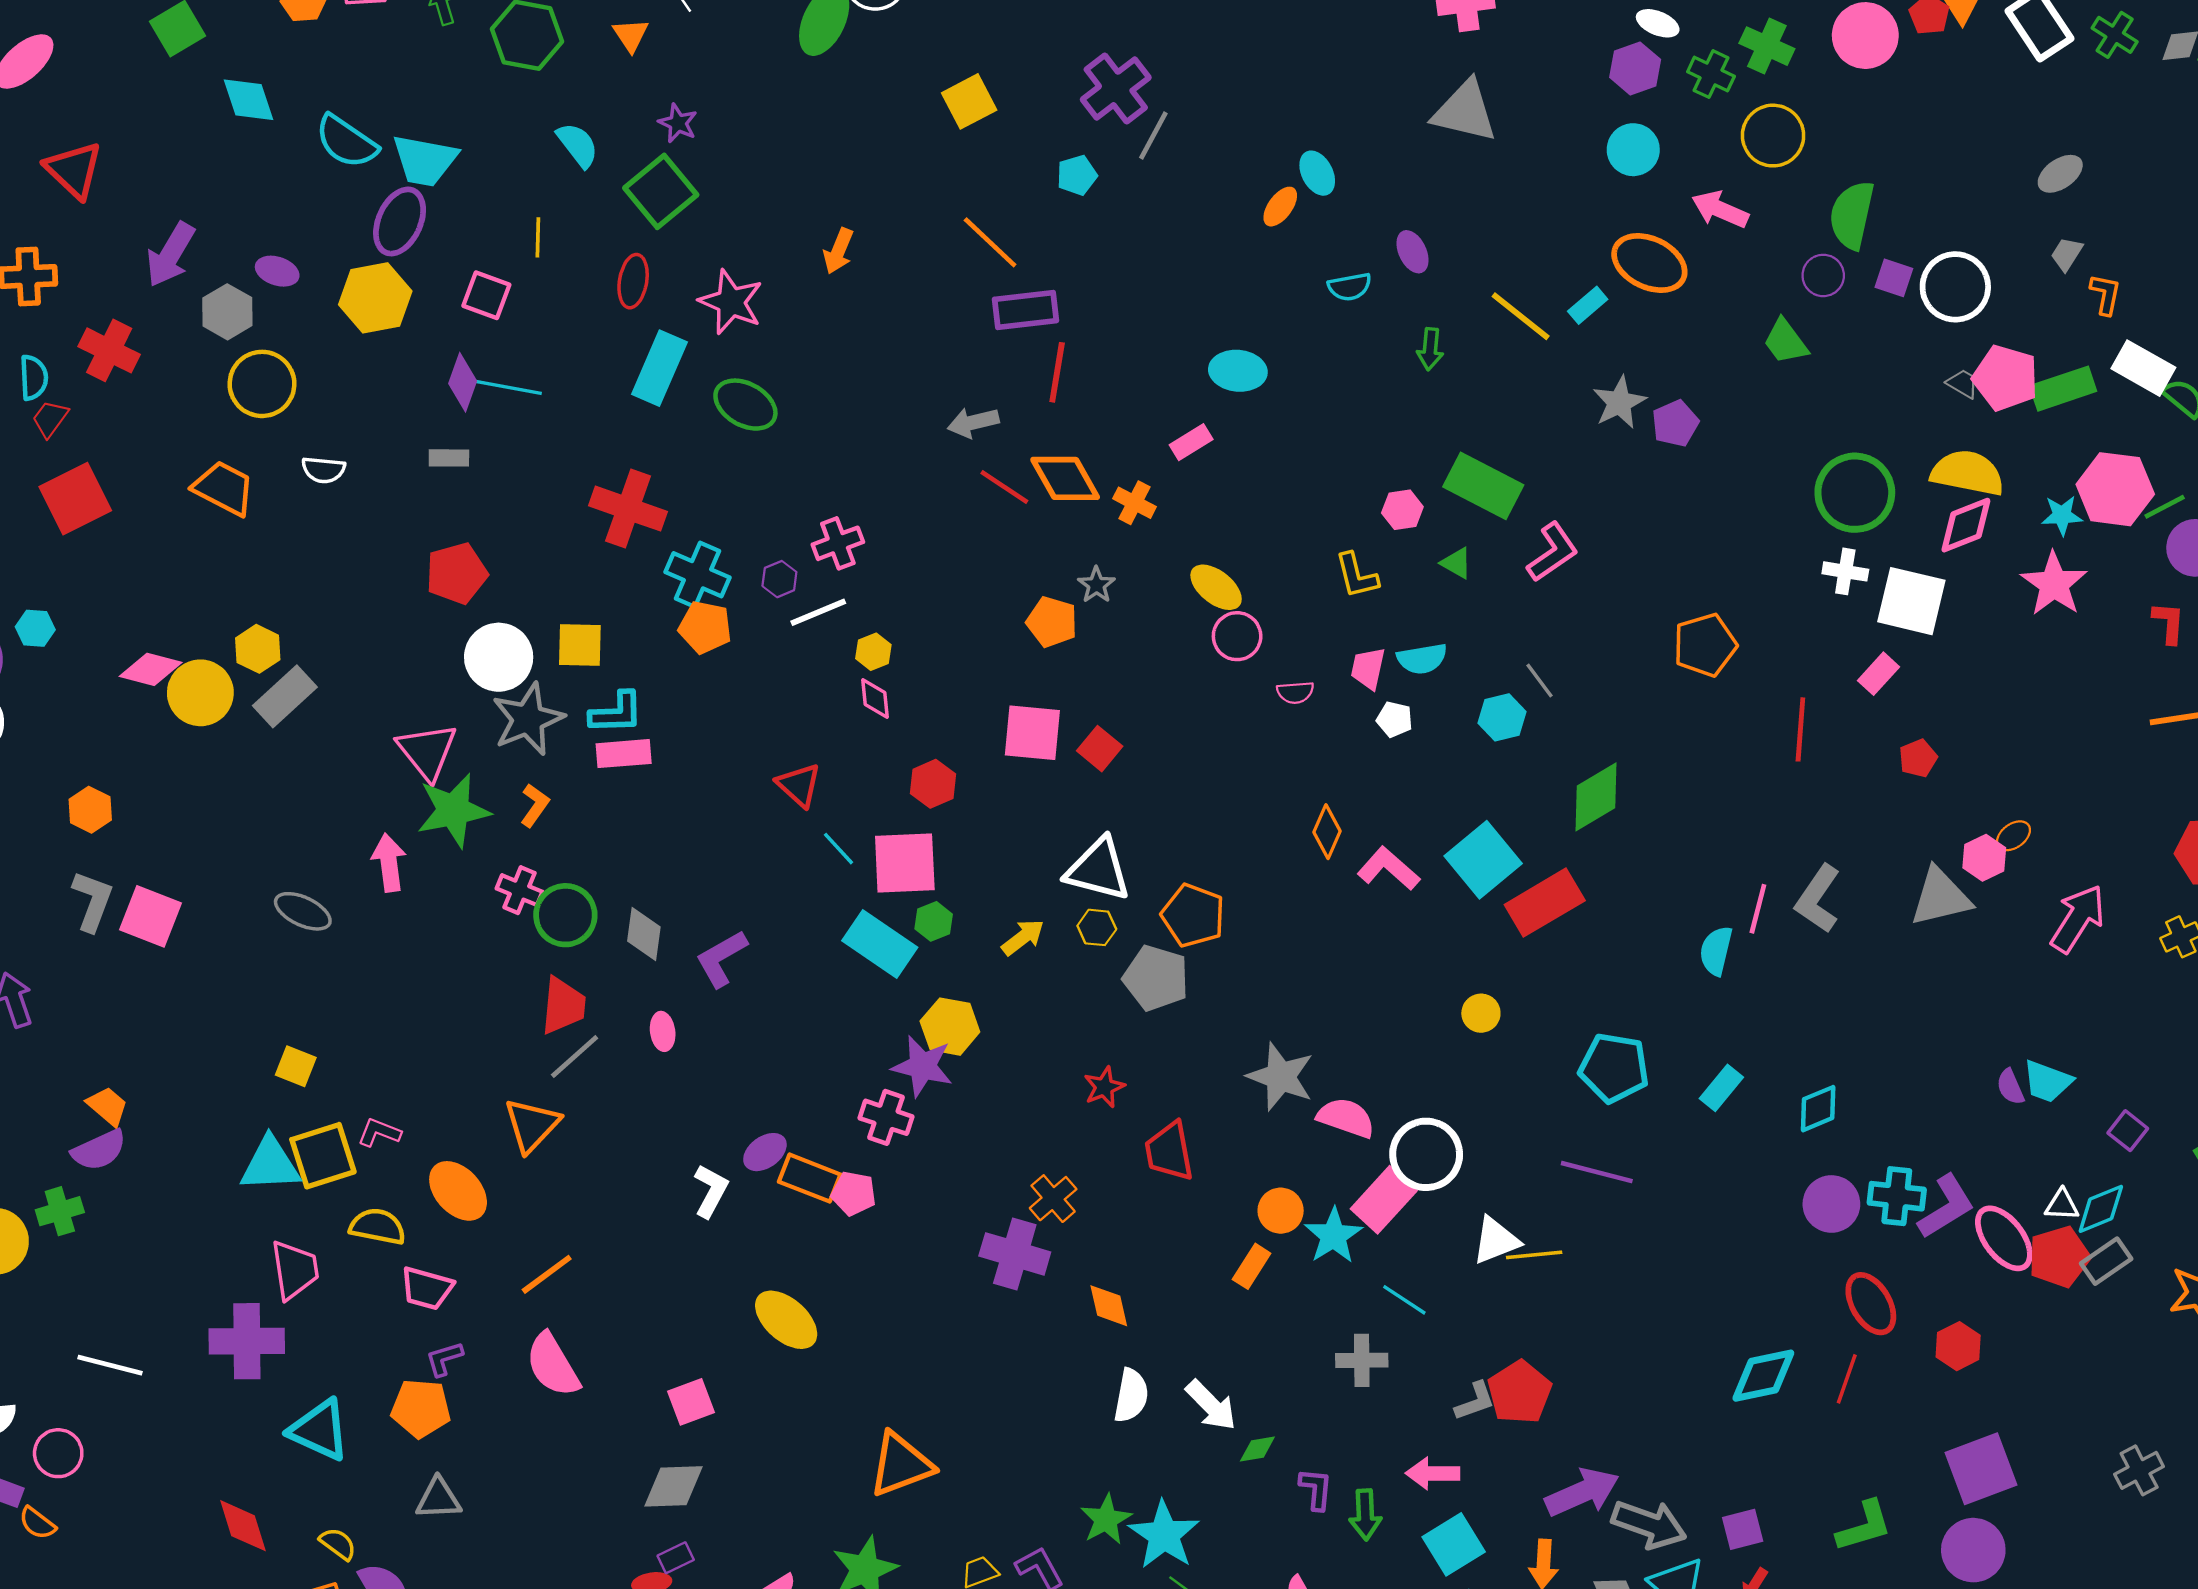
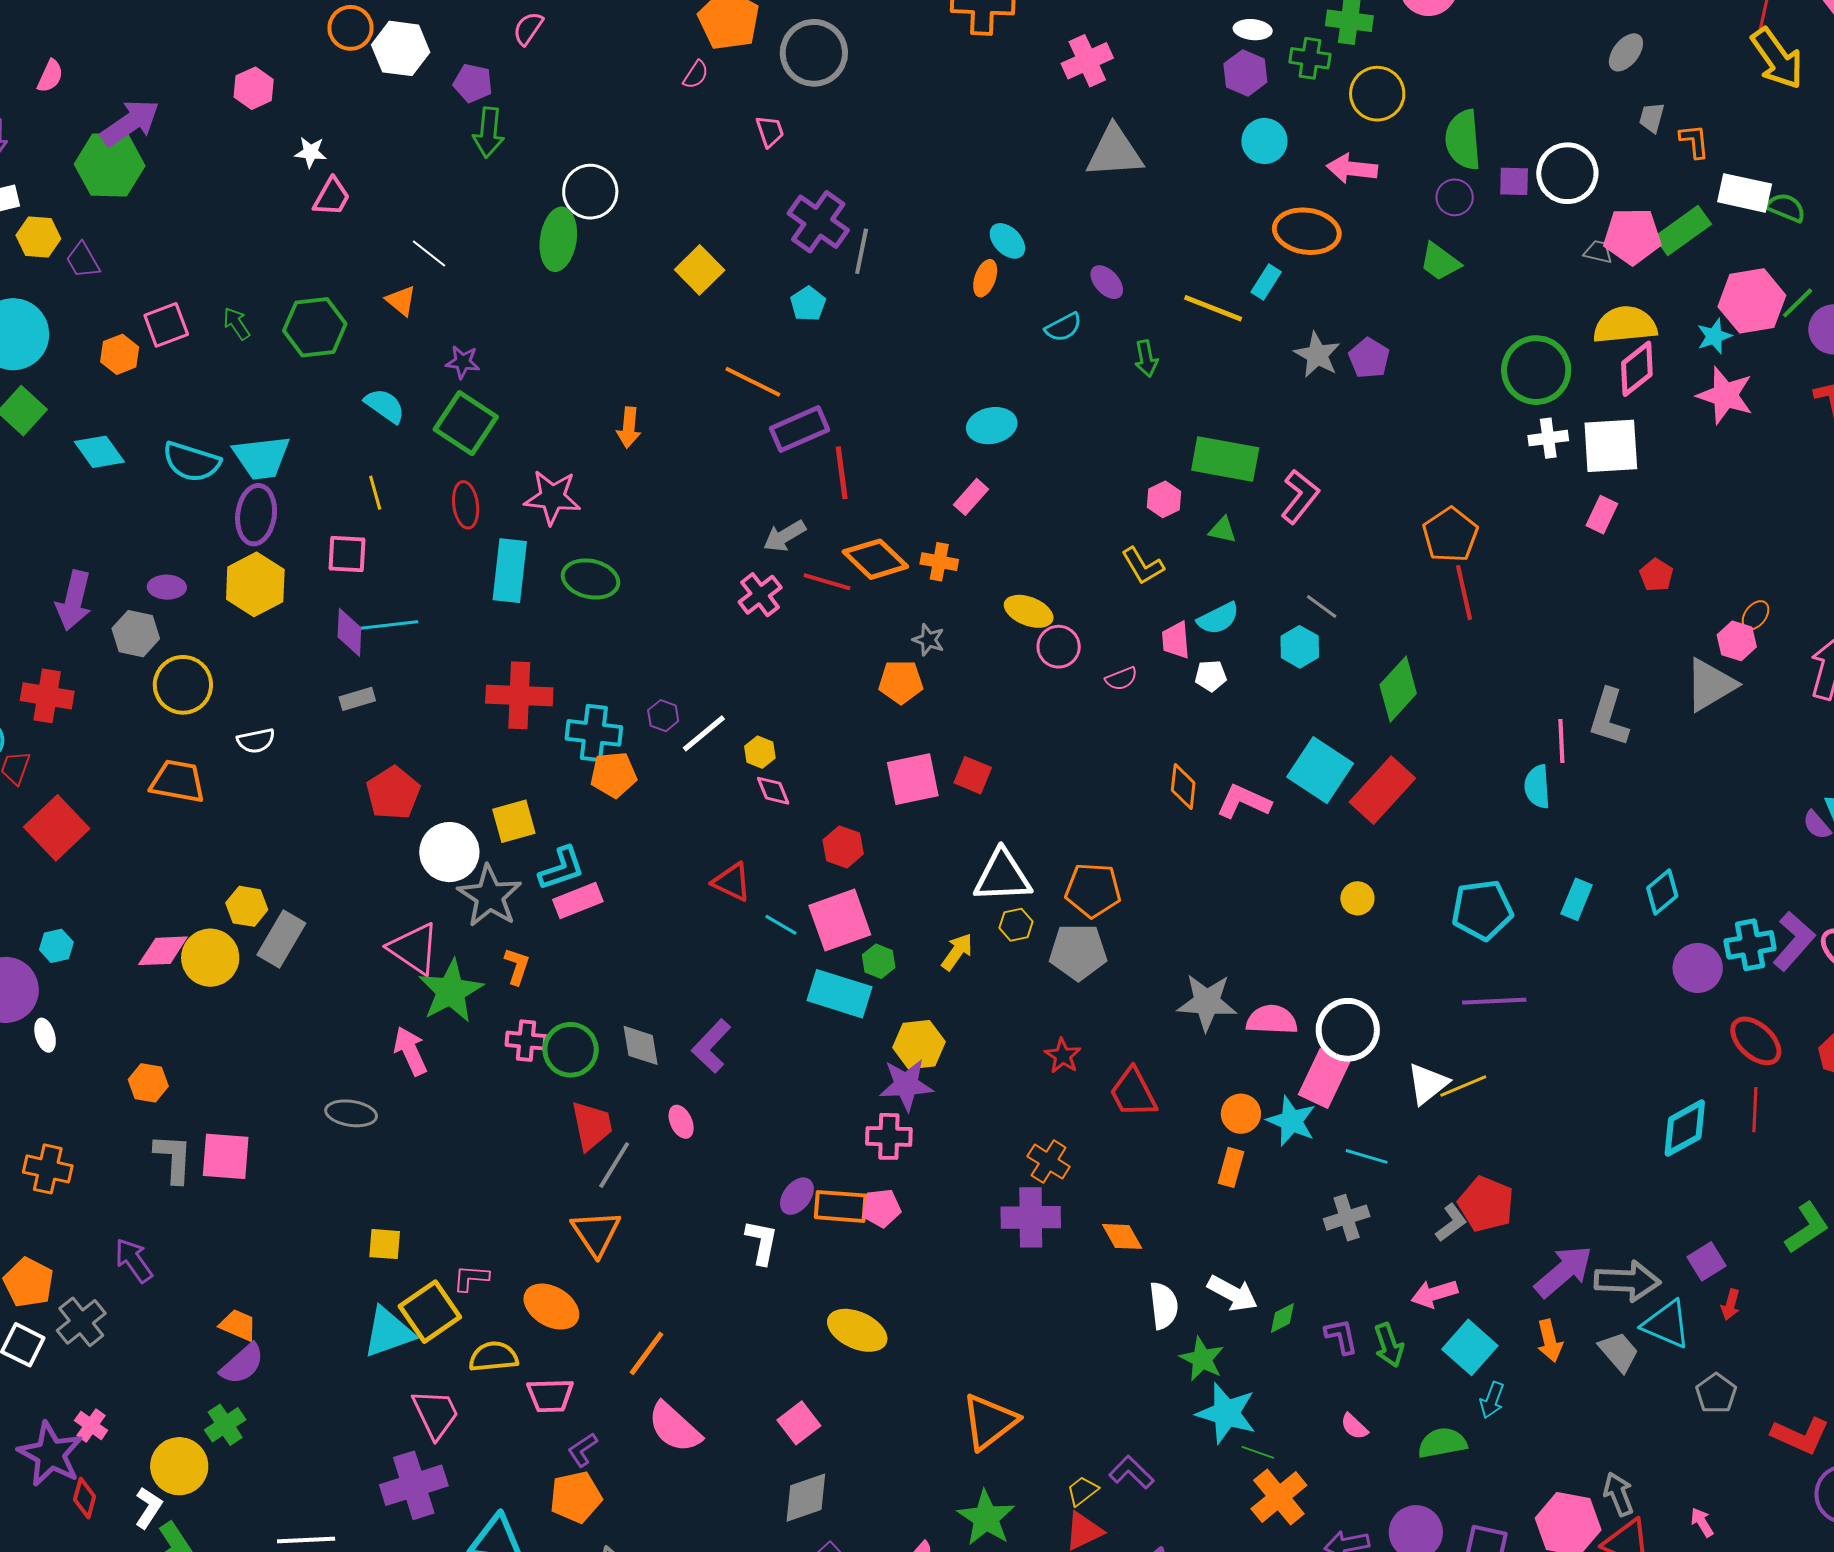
pink cross: (838, 543) -> (760, 595), moved
red line: (1800, 729) -> (1464, 593), moved
green star: (1106, 1519) -> (1202, 1359), moved

